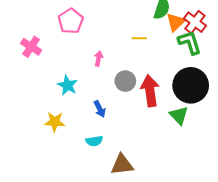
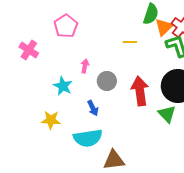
pink arrow: (99, 59) -> (85, 66), moved
gray circle: (125, 81) -> (107, 81), moved
cyan semicircle: (94, 141) -> (88, 138), size x1.8

